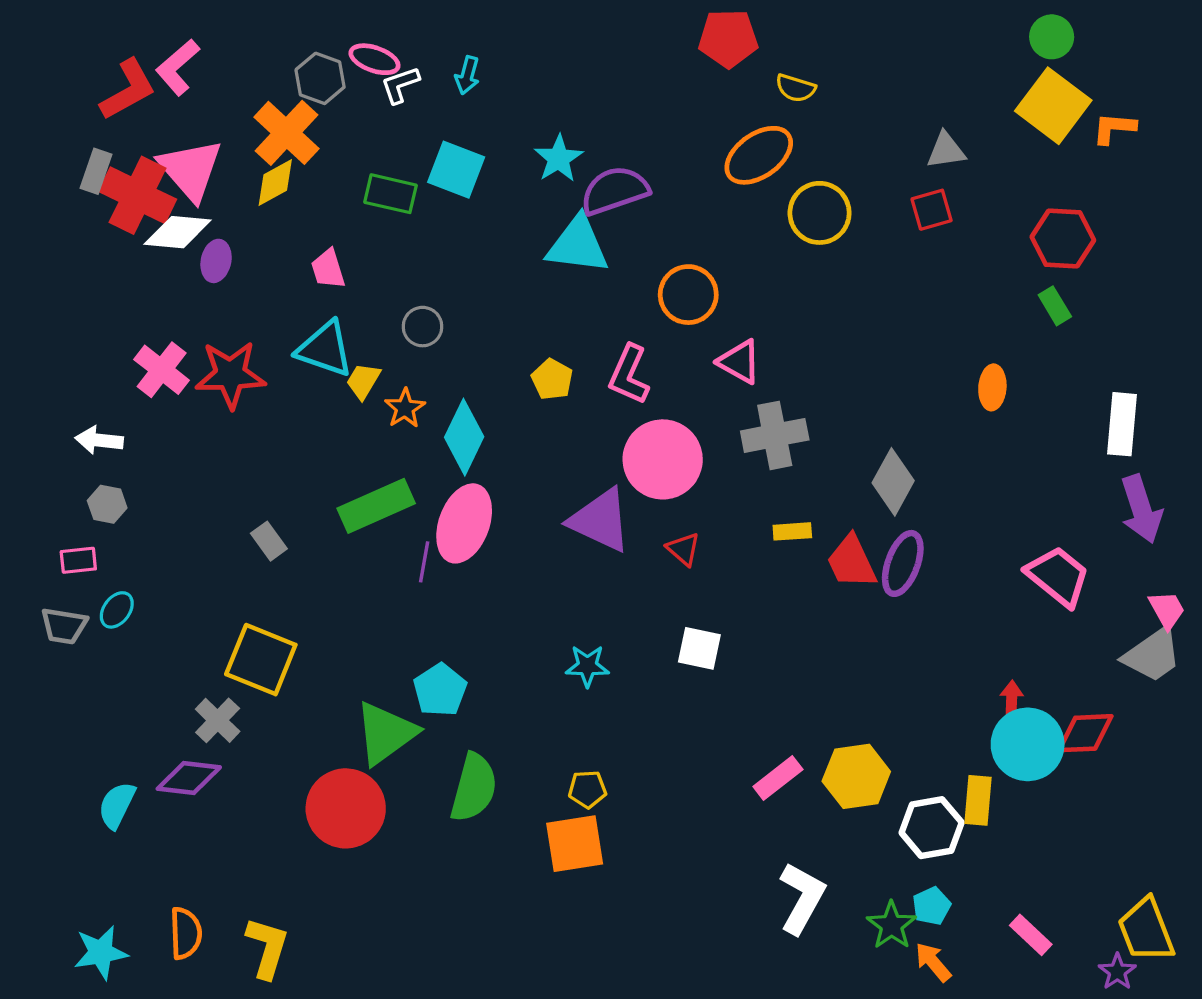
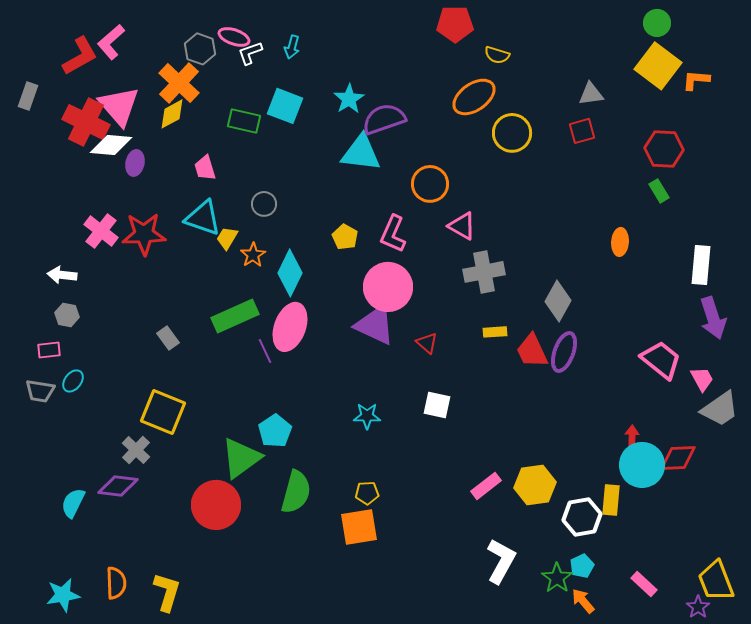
gray rectangle: (96, 171) -> (28, 96), moved
pink circle: (663, 459) -> (388, 287), moved
purple line: (424, 562) -> (265, 351), turned -35
pink trapezoid: (1167, 610) -> (702, 379), moved

